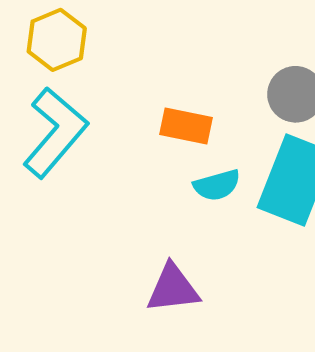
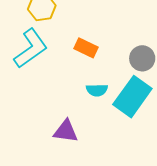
orange rectangle: (186, 126) -> (86, 48), moved

